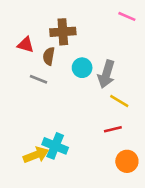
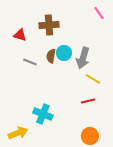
pink line: (127, 16) -> (99, 13), turned 32
brown semicircle: (49, 56) -> (51, 56), moved
yellow arrow: (36, 155) -> (18, 133), moved
orange circle: (127, 161) -> (90, 136), moved

